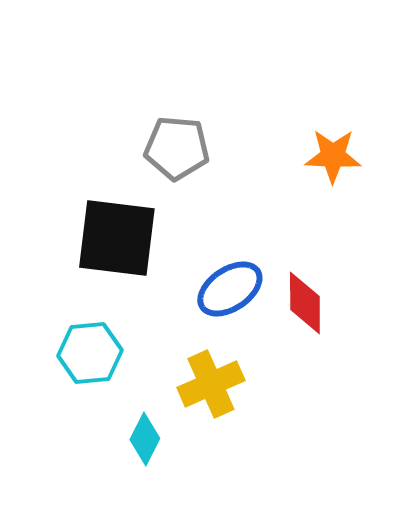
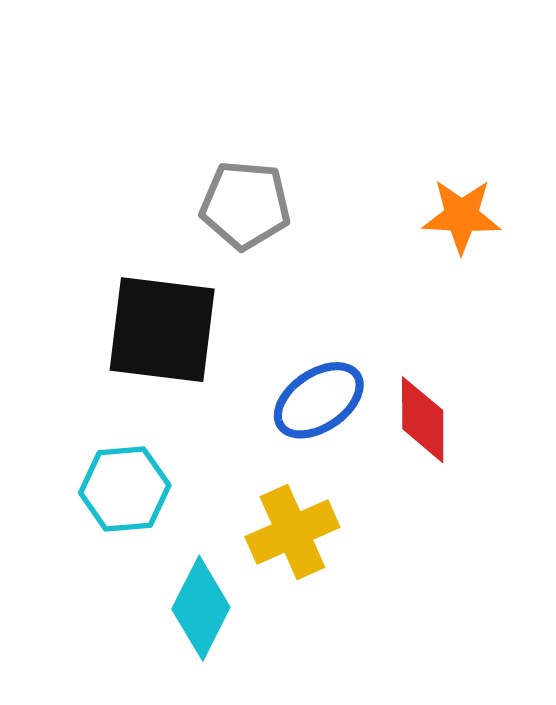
cyan diamond: (145, 439) -> (201, 608), size x1.4

